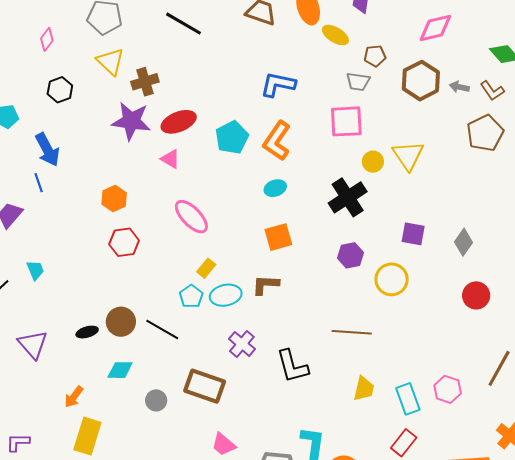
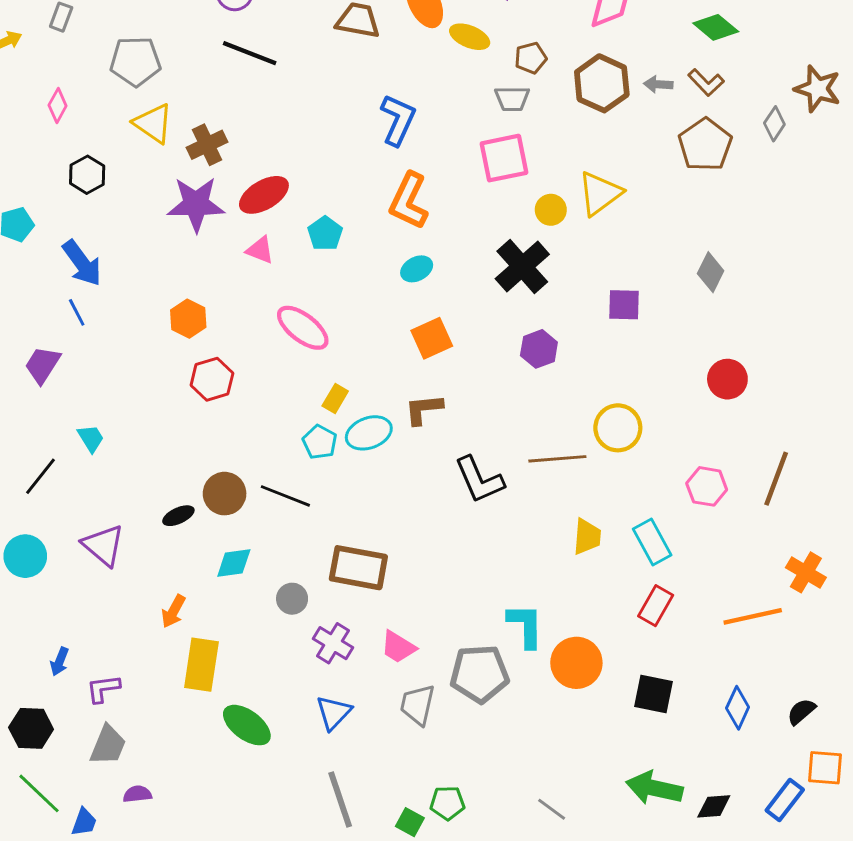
blue L-shape: (278, 84) -> (398, 120), turned 111
cyan pentagon: (232, 137) -> (325, 233), moved, size x0.7
yellow triangle: (408, 155) -> (600, 193), turned 36
gray diamond: (464, 242) -> (711, 272), moved
yellow circle: (392, 279) -> (618, 428), moved
purple cross: (242, 344) -> (333, 643), moved
black L-shape: (292, 366) -> (479, 480), moved
pink hexagon: (448, 389) -> (707, 486), moved

